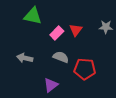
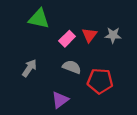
gray star: (106, 27) -> (113, 35), moved
gray arrow: (25, 58) -> (29, 68), turned 112

